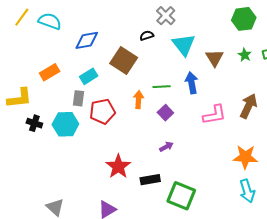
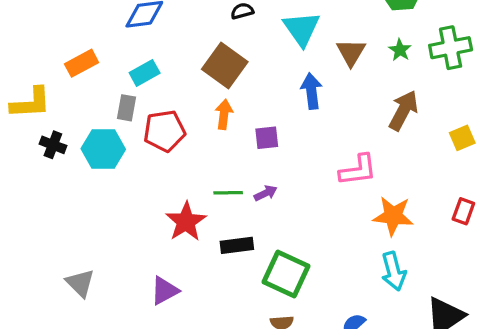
brown square: (124, 60) -> (225, 66), moved
green line: (162, 87) -> (228, 193), moved
brown arrow: (248, 106) -> (403, 110), moved
purple square: (165, 113) -> (267, 138), turned 35
pink L-shape: (214, 115) -> (358, 170), moved

